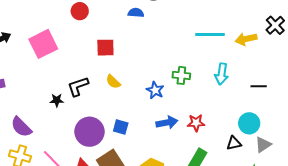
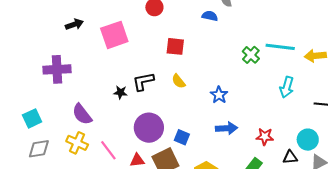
green cross: (181, 75) -> (251, 55), moved, turned 30
red star: (196, 123) -> (265, 137), moved
blue square: (121, 127) -> (182, 137), moved

